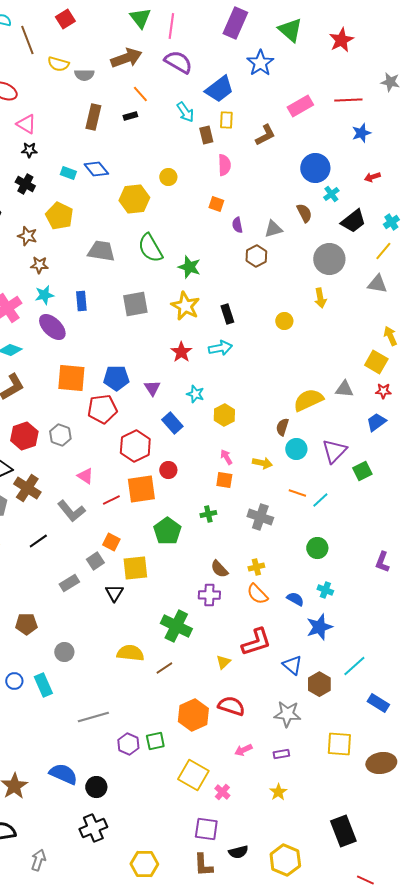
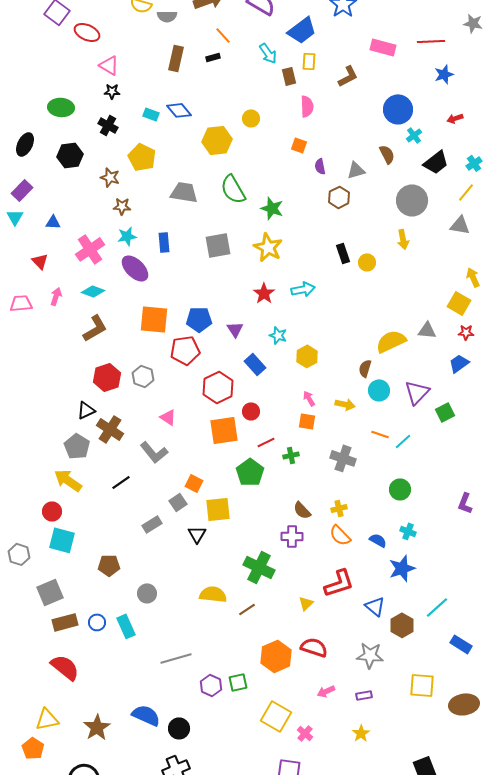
pink rectangle: (300, 106) -> (383, 47), turned 45
black rectangle: (227, 314) -> (343, 253), moved
red line: (111, 500) -> (266, 442), moved

